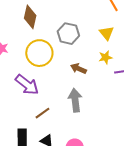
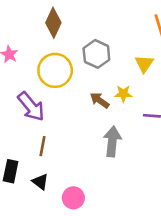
yellow star: (105, 57) -> (123, 94), moved
gray arrow: (75, 100) -> (112, 141), moved
brown line: (42, 113) -> (43, 146), turned -56

